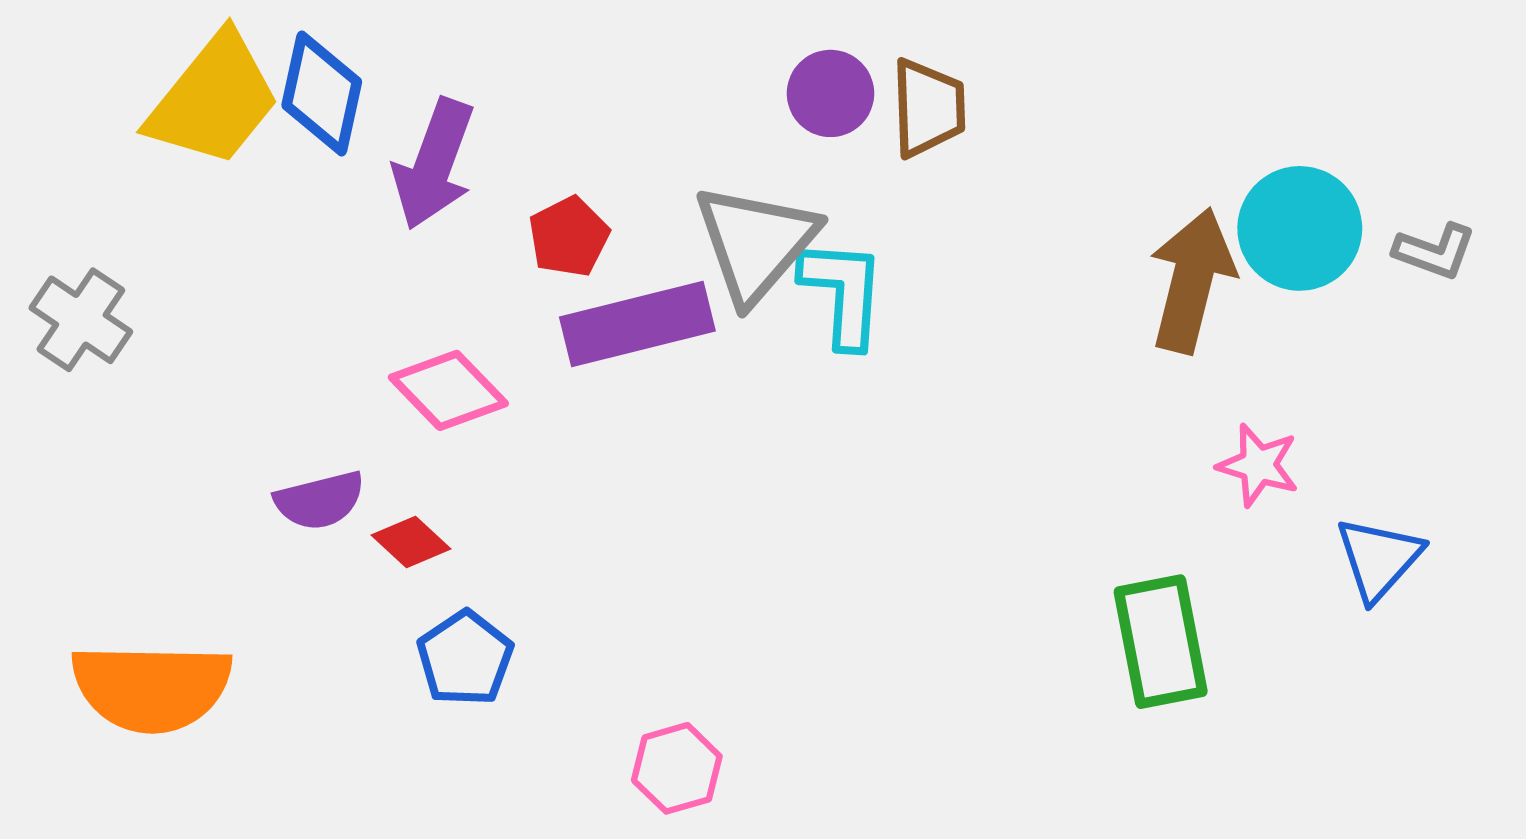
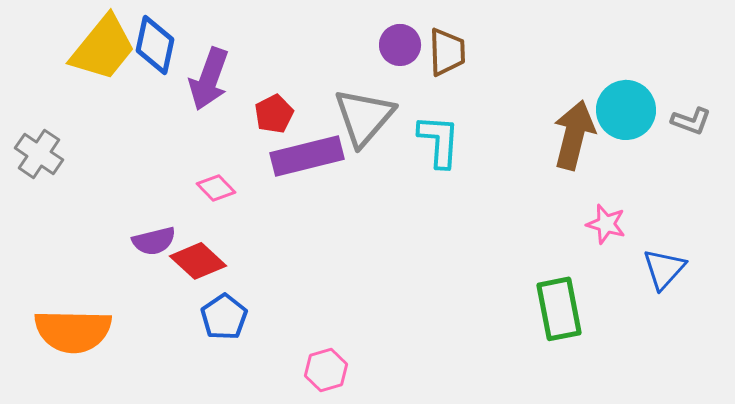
cyan L-shape: (843, 293) -> (439, 141), moved
pink diamond: (448, 390) -> (216, 188), size x0.7
red diamond: (411, 542) -> (198, 261), size x1.5

